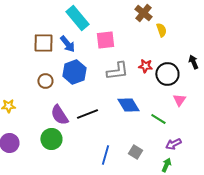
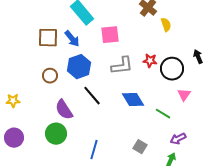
black line: (87, 114) -> (92, 96), moved, turned 70
blue line: (105, 155) -> (94, 150), moved

